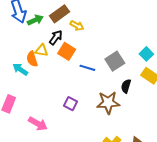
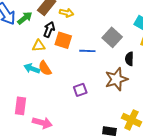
orange semicircle: (32, 59) -> (45, 68), moved
cyan arrow: (20, 69) -> (32, 69), moved
purple square: (70, 104) -> (80, 90), turned -32
pink arrow: (38, 124) -> (42, 123), moved

